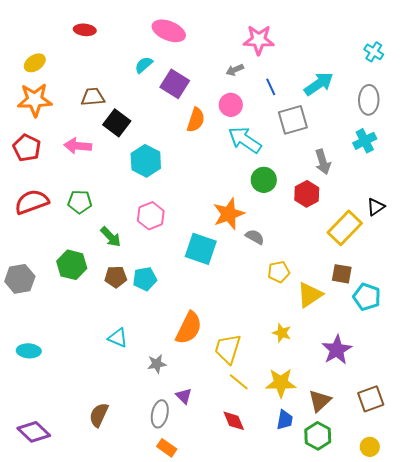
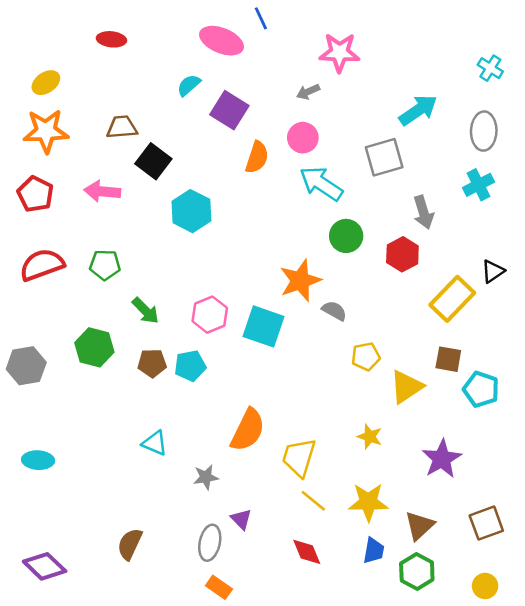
blue line: (271, 87) -> (261, 18), moved
pink hexagon: (151, 216) -> (210, 315), moved

